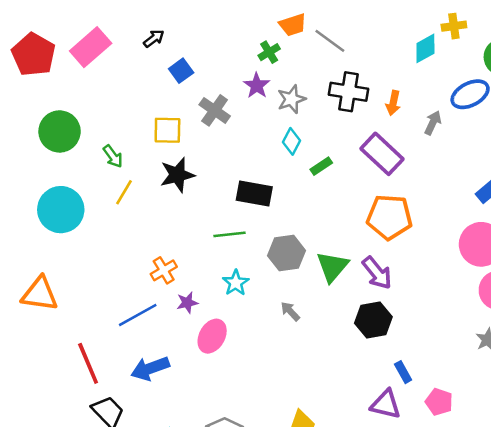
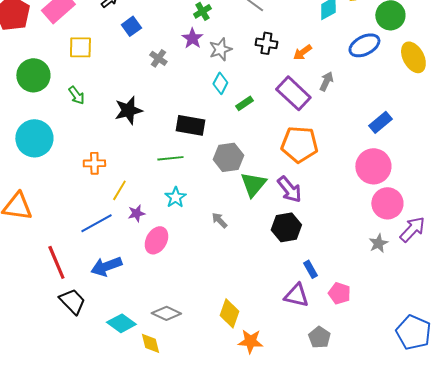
black cross: (349, 92) -> (266, 43), size x0.7
orange arrow: (393, 103) -> (302, 52), turned 42
gray cross: (215, 110) -> (158, 58), size x0.7
gray arrow: (433, 123) -> (326, 81), moved
yellow square: (167, 130) -> (80, 47), moved
yellow line: (124, 192) -> (119, 190), moved
gray hexagon: (287, 253) -> (228, 157), moved
orange cross: (164, 270) -> (94, 163), moved, turned 30

